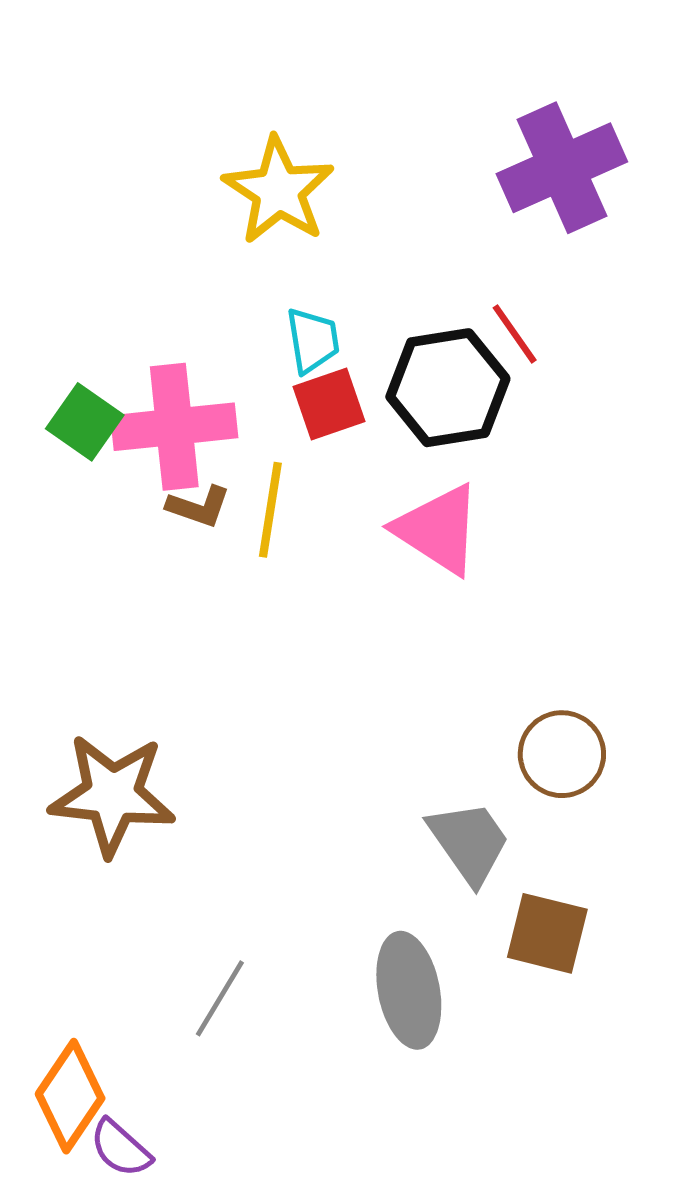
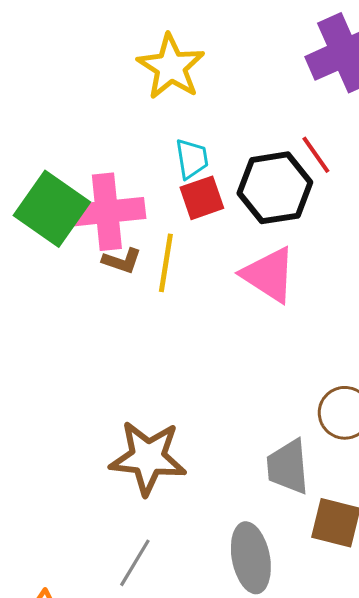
green square: (85, 422) -> (52, 209), size x1.6
brown star: (112, 795) -> (148, 458), moved
gray trapezoid: (469, 842) -> (288, 467), turned -150

